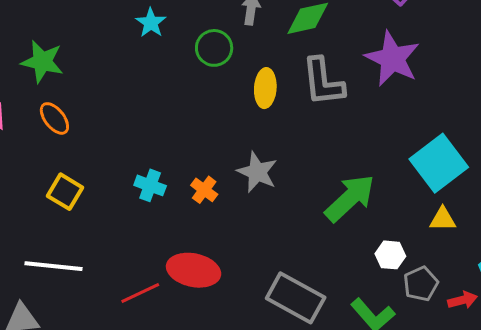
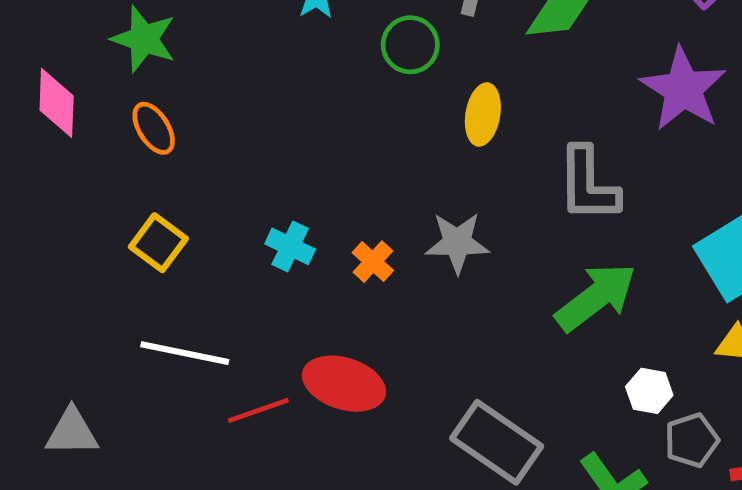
gray L-shape: (323, 82) -> (588, 184), moved
gray star: (257, 172) -> (457, 243), turned -30
white line: (54, 266) -> (185, 353), moved

